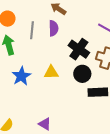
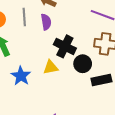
gray line: (32, 30) -> (24, 17), moved
black cross: (79, 49) -> (65, 46), moved

